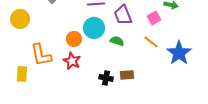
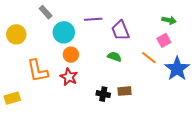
pink square: (154, 18) -> (164, 40), moved
cyan circle: (94, 28) -> (64, 32), moved
yellow rectangle: (22, 74) -> (12, 98), moved, turned 70

